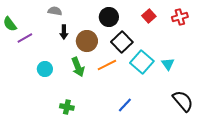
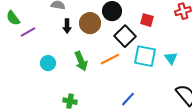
red square: (149, 16) -> (147, 20), moved, turned -32
brown circle: (87, 41) -> (90, 23), moved
cyan square: (142, 62) -> (145, 56), turned -30

